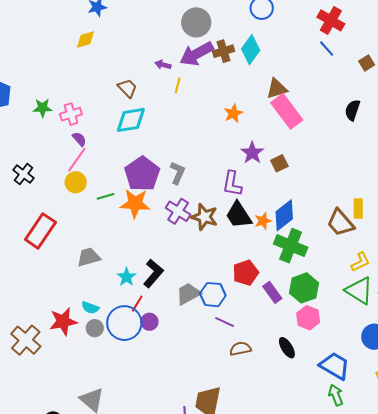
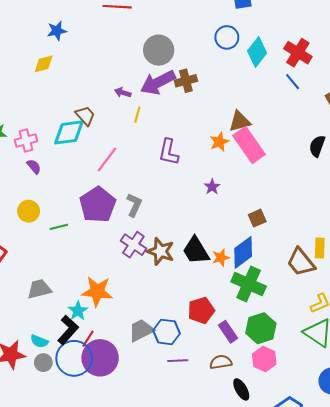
cyan diamond: (251, 50) -> (257, 52), moved
orange star: (233, 113) -> (219, 142), moved
cyan diamond: (131, 120) -> (69, 132), moved
purple star: (252, 153) -> (212, 187), size x0.7
pink line: (77, 160) -> (107, 160), moved
brown square: (279, 163) -> (257, 218), moved
purple L-shape: (232, 184) -> (169, 152), moved
orange star: (135, 203) -> (97, 291), moved
black L-shape: (153, 273) -> (68, 330), moved
purple circle: (149, 322) -> (100, 358), size x2.0
purple line: (225, 322) -> (178, 361), turned -30
brown semicircle: (240, 349) -> (221, 362), moved

